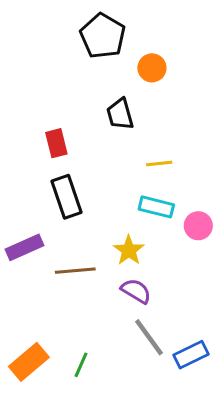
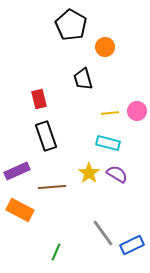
pink circle: (198, 226) -> (137, 111), moved
purple semicircle: (136, 291) -> (117, 174), moved
orange rectangle: (29, 362) -> (20, 210), moved, turned 68

